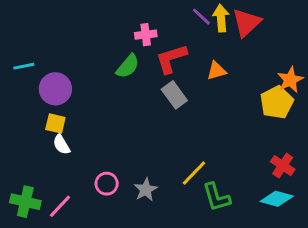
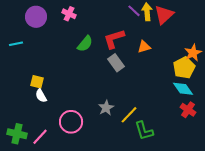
pink cross: (146, 35) -> (69, 14), moved, turned 32
purple circle: (55, 89) -> (36, 17), moved
pink circle: (107, 184) -> (71, 122), size x1.5
gray star: (146, 190) -> (106, 108), moved
cyan diamond: (277, 199) -> (183, 89), moved, turned 40

